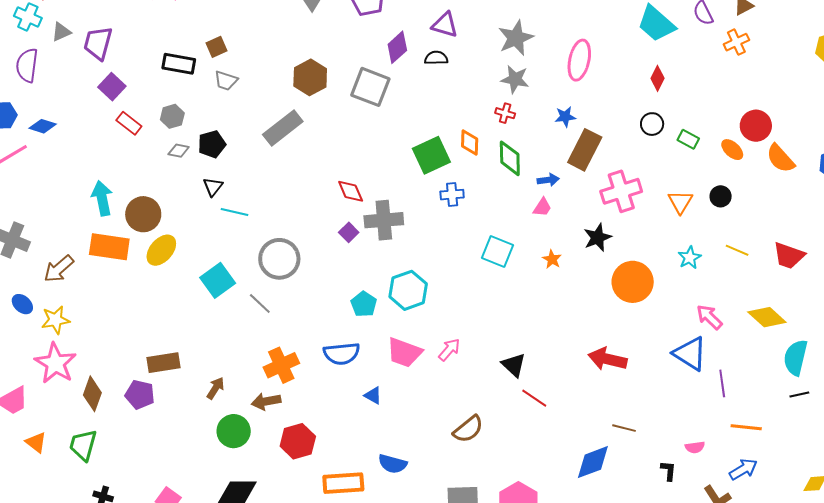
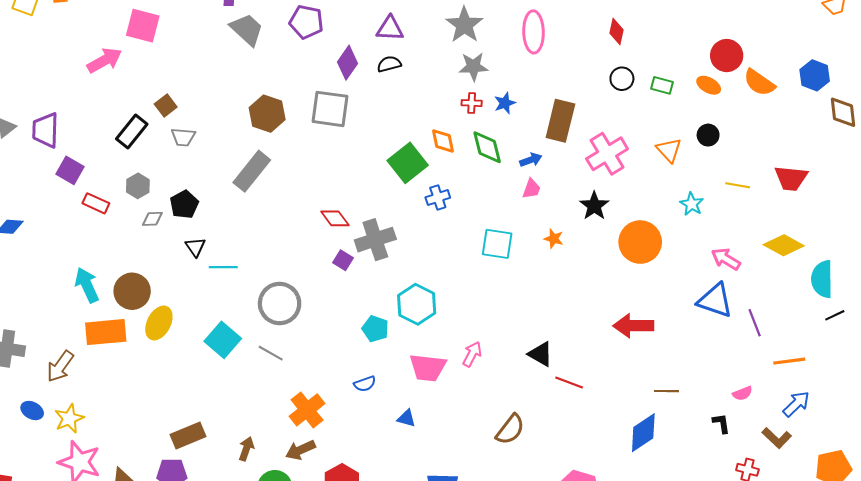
black rectangle: (179, 64) -> (132, 131), turned -48
blue star: (565, 117) -> (505, 103), moved
blue semicircle: (342, 354) -> (365, 384), size x0.6

